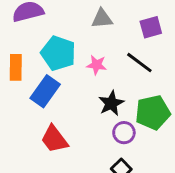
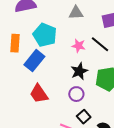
pink star: (97, 65) -> (78, 46), moved
purple circle: (124, 133) -> (76, 94), moved

